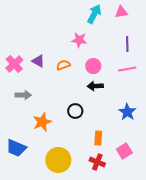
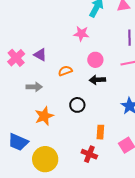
orange semicircle: (63, 65) -> (65, 71), moved
gray arrow: (23, 95) -> (34, 87), moved
yellow circle: (58, 160) -> (45, 159), moved
red cross: (97, 162) -> (89, 154), moved

